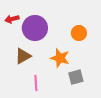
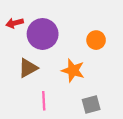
gray square: (76, 77) -> (91, 104), moved

